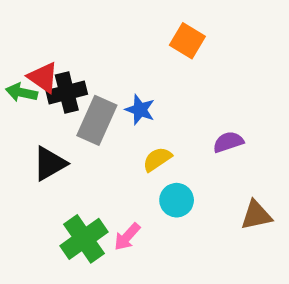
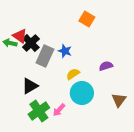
black cross: (67, 92) -> (31, 43), turned -30
black triangle: (50, 164) -> (30, 86), moved
cyan circle: (177, 200) -> (82, 93), size x1.5
brown triangle: (256, 215) -> (119, 100), turned -42

